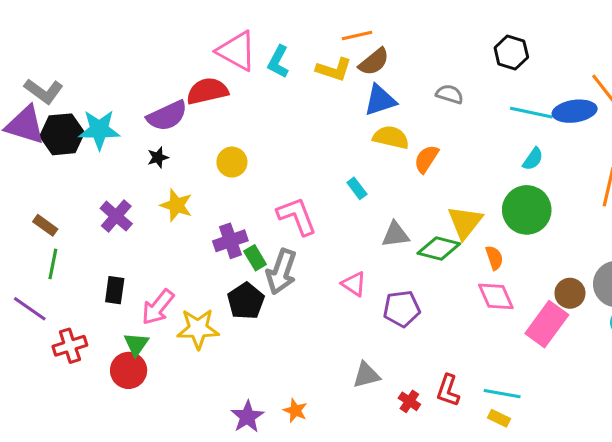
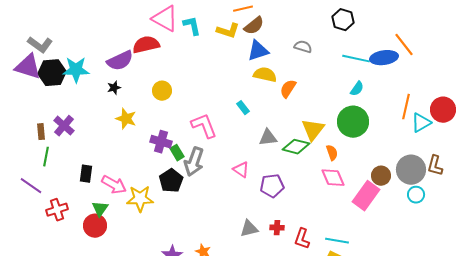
cyan L-shape: (278, 62) -> (192, 26), turned 140
purple cross: (116, 216) -> (64, 126), moved
brown rectangle: (45, 225) -> (41, 132), turned 49
purple cross: (230, 241) -> (161, 142), turned 35
pink arrow: (158, 307) -> (114, 185), turned -100
red cross: (409, 401) -> (277, 228), moved, turned -32

